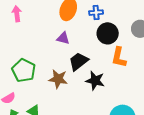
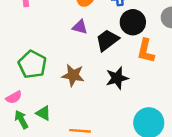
black trapezoid: (78, 61) -> (107, 40), moved
black star: (95, 81) -> (117, 78), turned -30

